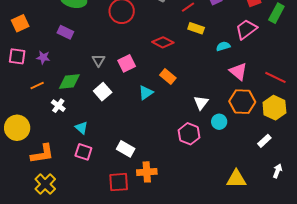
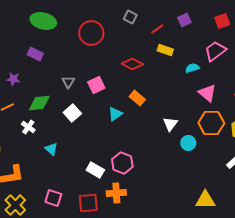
pink hexagon: (189, 134) -> (122, 163), moved
pink square: (83, 152) -> (53, 198), moved

